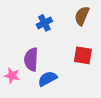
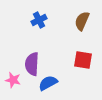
blue cross: (44, 23) -> (39, 20), moved

